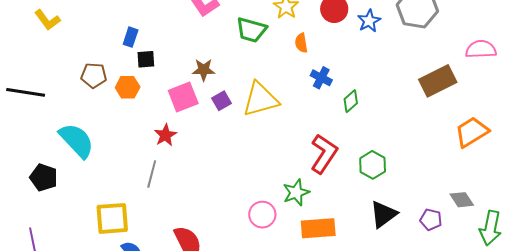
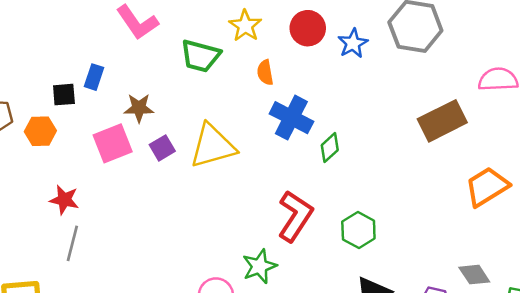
blue rectangle: (131, 37) -> (94, 77), moved
blue cross: (321, 78) -> (291, 118), size x1.5
red star: (165, 135) -> (64, 200), moved, turned -30

